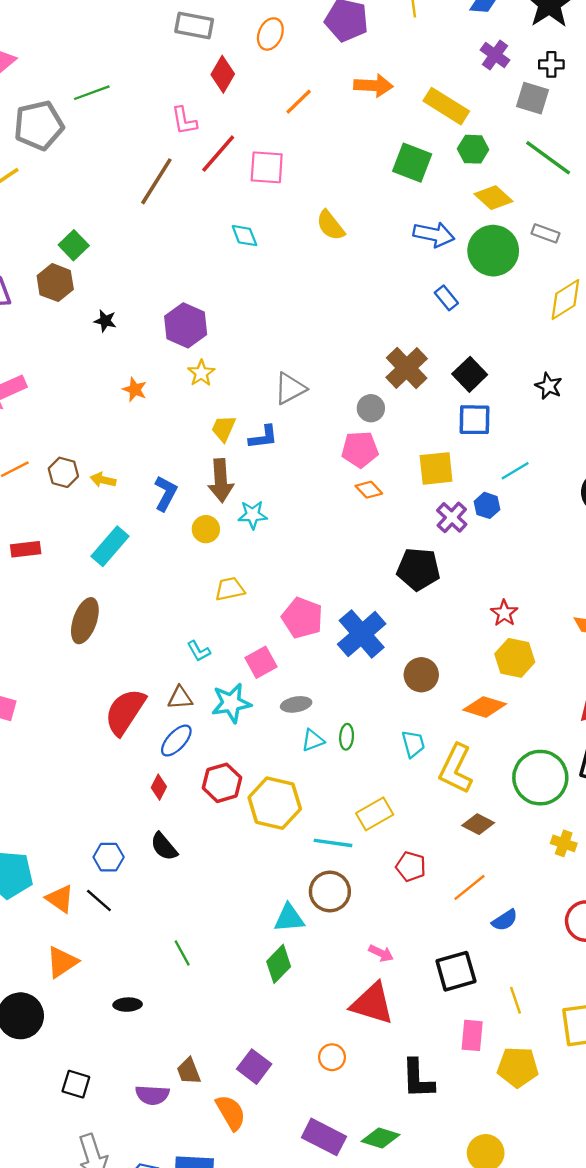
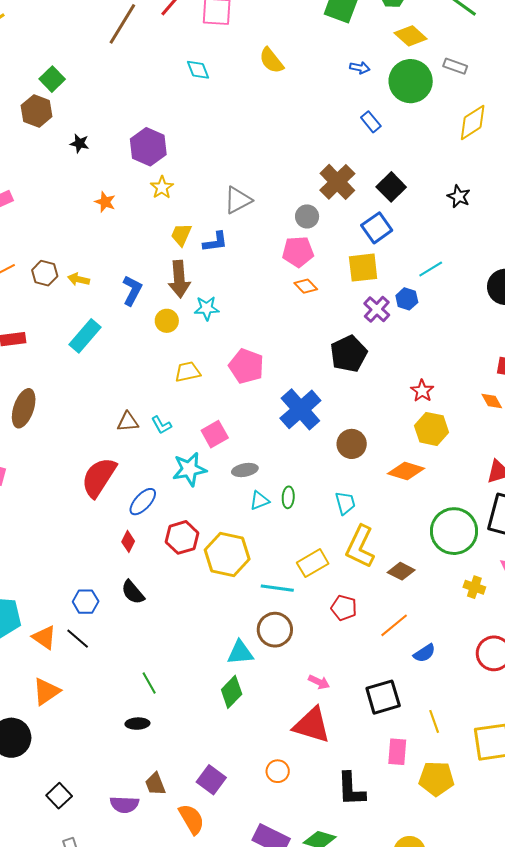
blue arrow: (434, 234) -> (360, 68), size x0.6
blue square: (474, 420) -> (377, 228), moved, turned -36
black pentagon: (418, 569) -> (349, 354), turned -30
pink pentagon: (302, 618) -> (246, 366), moved
brown ellipse: (85, 621) -> (24, 408), moved
brown triangle: (180, 698) -> (128, 422), moved
yellow L-shape: (456, 769) -> (360, 547), moved
black ellipse: (128, 1005) -> (137, 724), moved
black square: (76, 1084) -> (59, 796), turned 30

